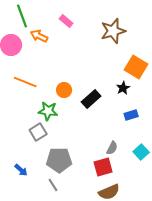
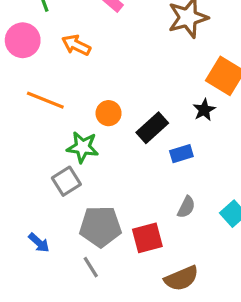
orange arrow: (39, 36) -> (76, 45), moved
blue rectangle: (131, 115) -> (181, 154), moved
red square: (103, 167) -> (147, 238), moved

